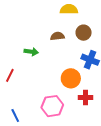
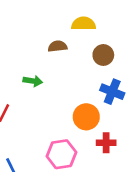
brown semicircle: (57, 36) -> (58, 46), moved

